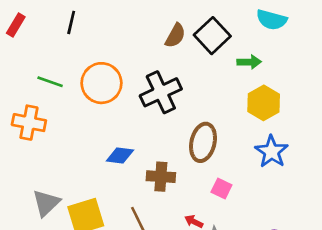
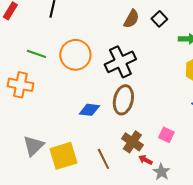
black square: (212, 36) -> (159, 19), size x0.6
brown ellipse: (203, 142) -> (123, 100), moved
brown cross: (161, 177) -> (132, 142), moved, turned 30

